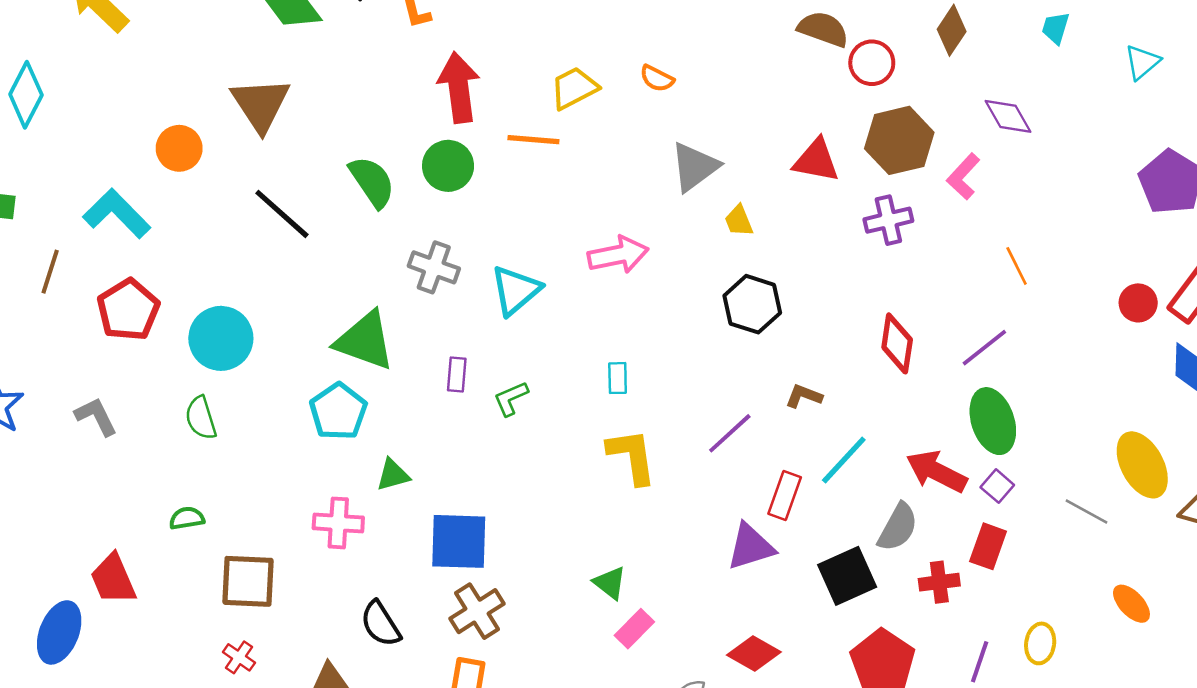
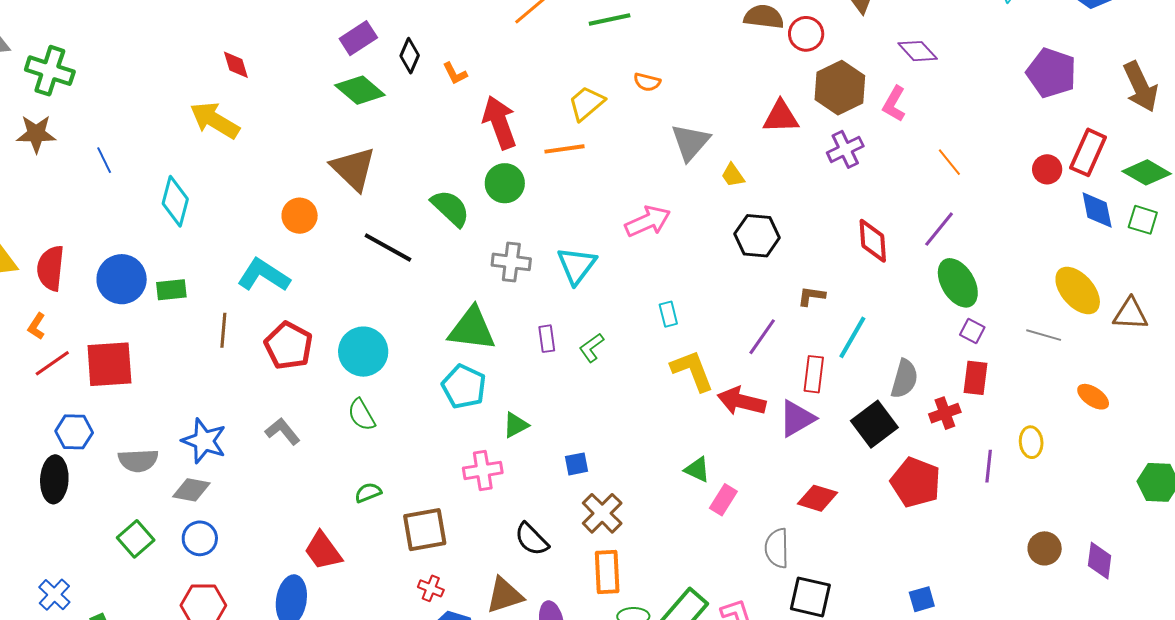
red arrow: (937, 472) -> (742, 401), moved
blue square: (459, 541) -> (577, 464), size x0.5

